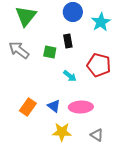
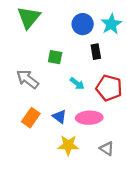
blue circle: (73, 12) -> (83, 24), moved
black rectangle: (68, 41) -> (96, 52), moved
gray arrow: (19, 50) -> (28, 79), moved
red pentagon: (99, 65) -> (109, 88), moved

